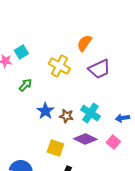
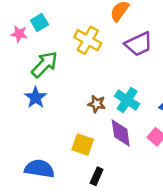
green arrow: (25, 85) -> (44, 64), size x1.6
blue star: (45, 111) -> (36, 97), moved
purple diamond: (85, 139) -> (121, 133), turned 55

